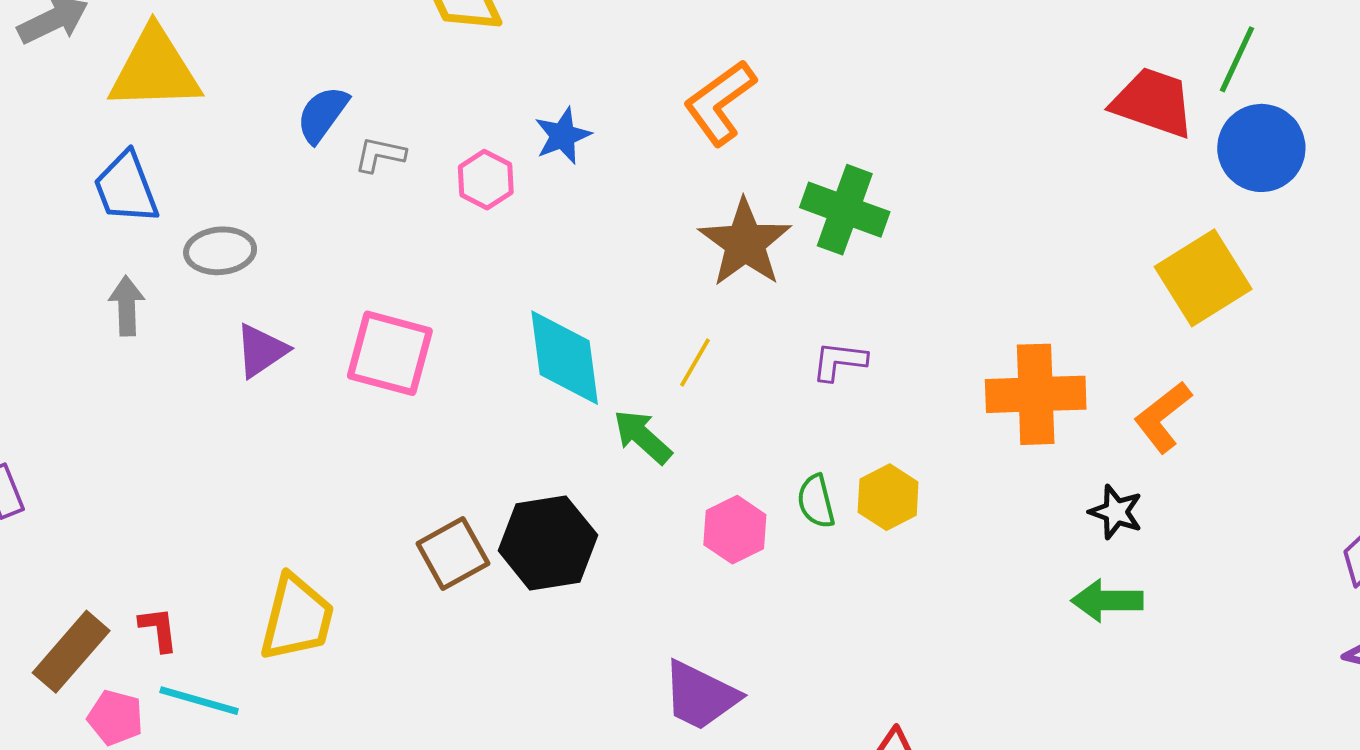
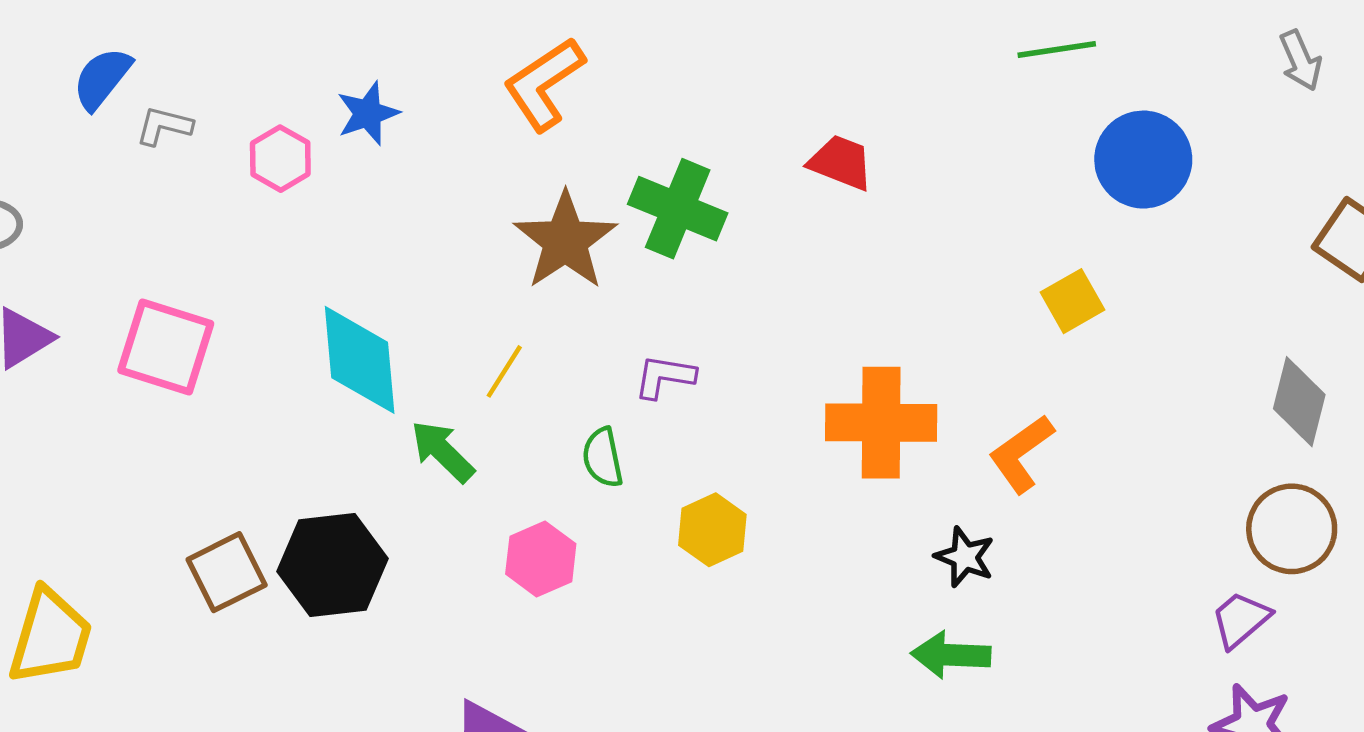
green line: (1237, 59) -> (1057, 49), moved, turned 54
red trapezoid: (1153, 102) -> (841, 162), moved, size x0.7
yellow square: (1203, 278) -> (1073, 301), size x0.6
green semicircle: (816, 501) -> (603, 458), moved

